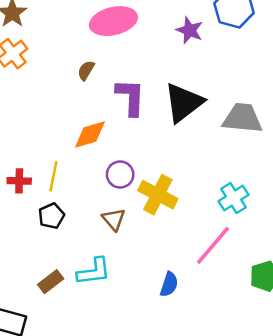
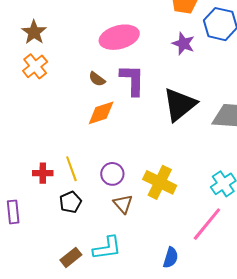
brown semicircle: (86, 70) -> (97, 79), turned -84
purple L-shape: (130, 97) -> (132, 80), moved
orange diamond: (90, 134) -> (101, 113), moved
purple circle: (120, 175) -> (112, 174), moved
yellow line: (53, 176) -> (71, 169), turned -30

